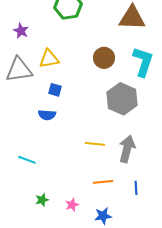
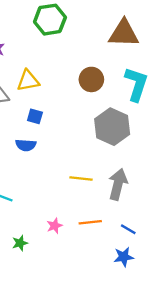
blue line: (136, 188) -> (128, 229), turned -56
pink star: (72, 205) -> (55, 226), moved
blue star: (103, 216) -> (124, 257), moved

